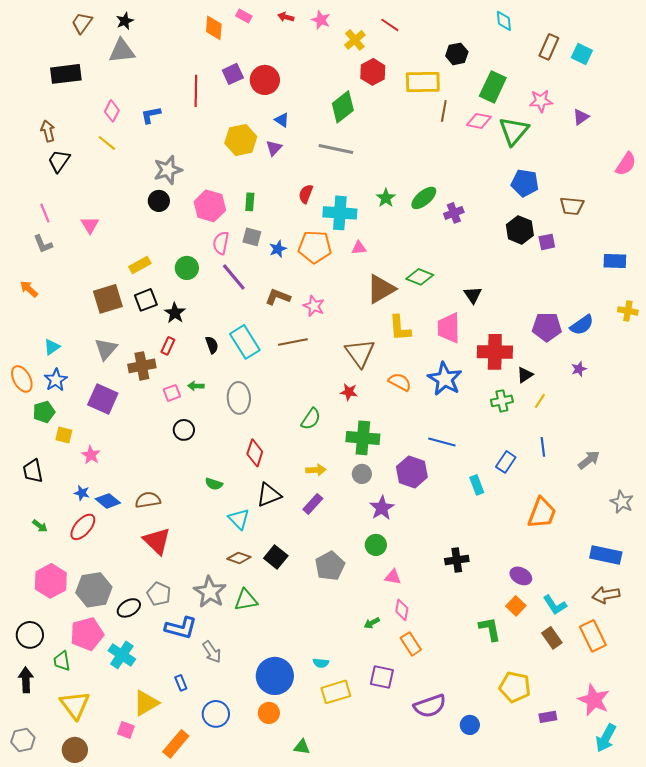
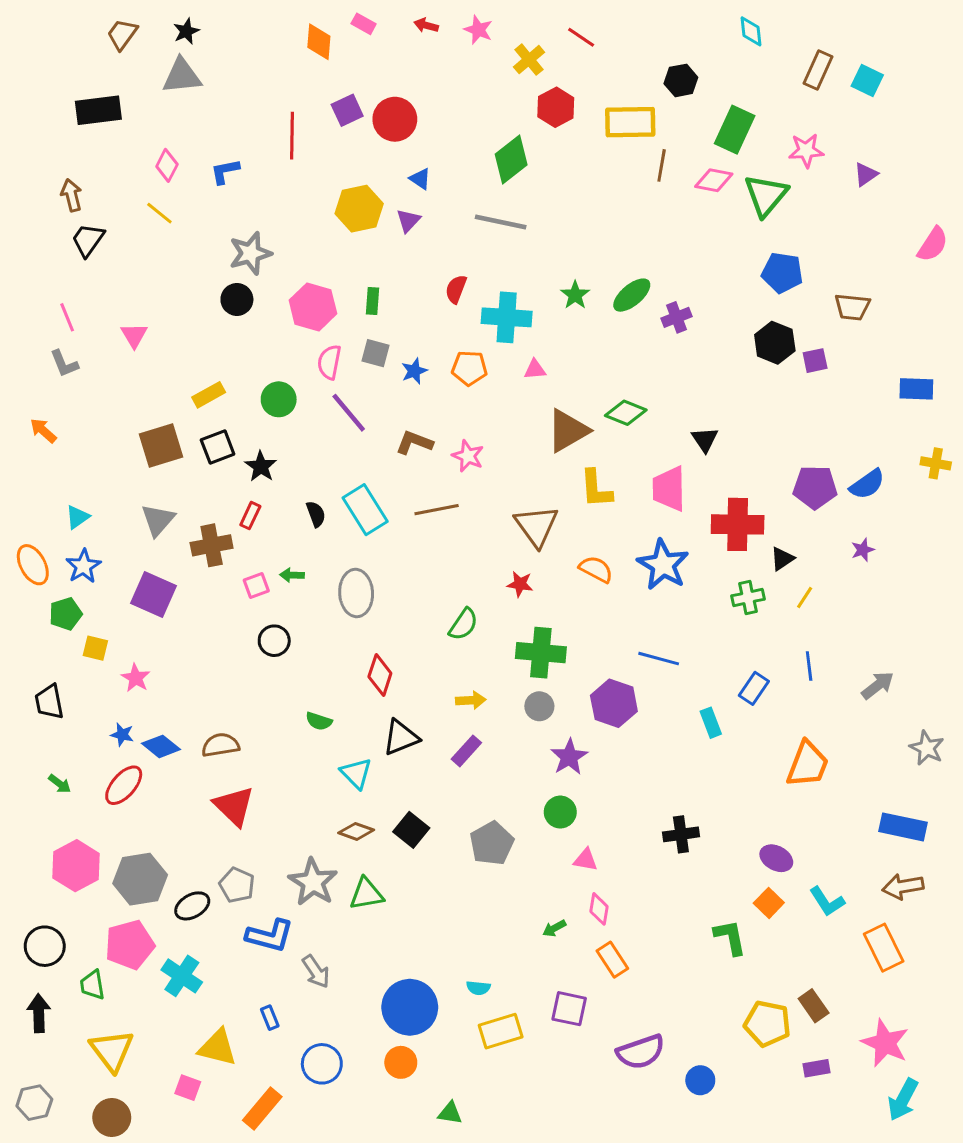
orange pentagon: (315, 247) -> (469, 368), size x0.7
brown rectangle: (552, 638) -> (814, 1006), moved
yellow triangle: (146, 703) -> (218, 1047), turned 44

